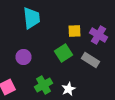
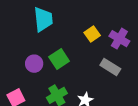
yellow square: (74, 31) -> (92, 34), turned -32
green square: (64, 53) -> (59, 59), moved

